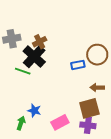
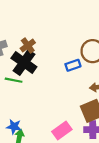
blue star: (34, 111) -> (14, 127), moved

